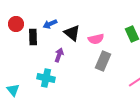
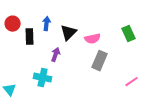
blue arrow: (50, 24) -> (47, 24), turned 120
black triangle: (72, 33) -> (69, 33), turned 36

